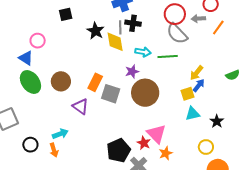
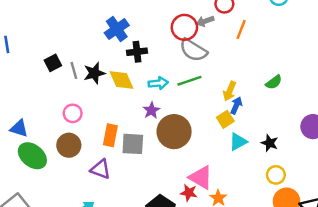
gray arrow: (198, 19) -> (205, 21), moved
gray line: (120, 27) -> (74, 70), moved
black star: (96, 31) -> (94, 73), turned -30
pink circle: (38, 41) -> (73, 113), moved
yellow circle: (206, 147) -> (276, 175), moved

